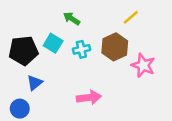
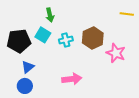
yellow line: (131, 17) -> (127, 14), moved, turned 48
green arrow: (72, 19) -> (50, 15), moved, turned -136
blue circle: (20, 109) -> (25, 86), moved

